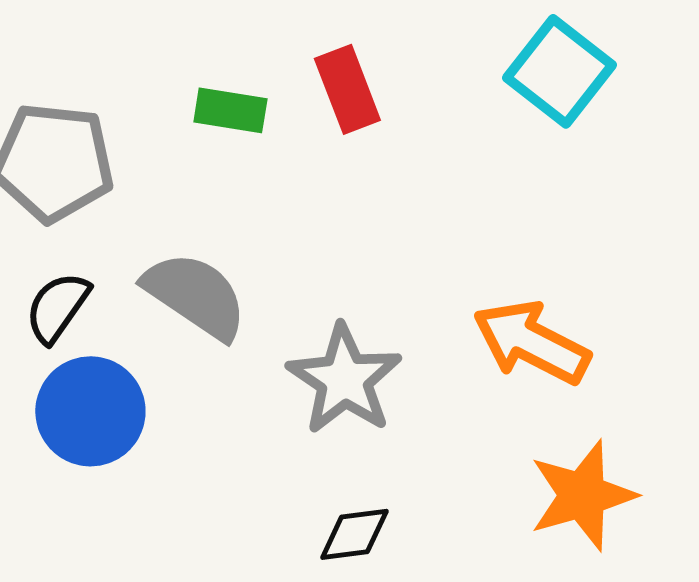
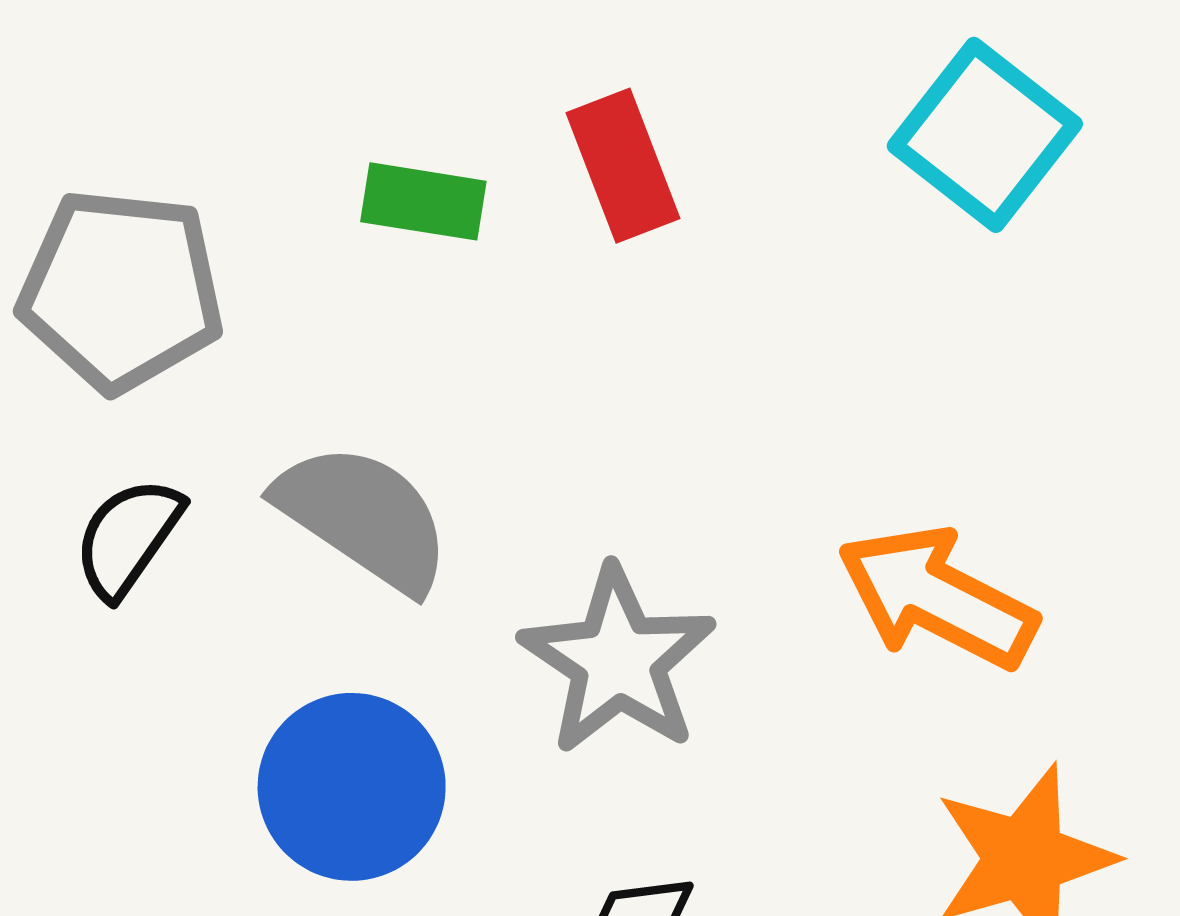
blue circle: (90, 411) -> (352, 787), moved

